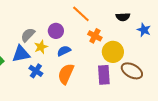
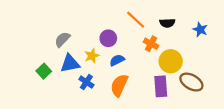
black semicircle: (123, 17) -> (167, 23), moved
blue star: (144, 30) -> (200, 30), moved
gray semicircle: (28, 35) -> (62, 39), moved

